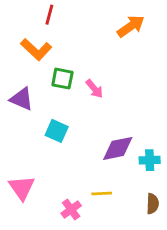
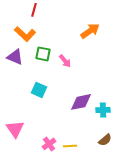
orange arrow: (131, 26) -> (90, 31), moved
purple triangle: (22, 99) -> (15, 57), moved
yellow line: (102, 194) -> (70, 146), moved
brown semicircle: (153, 204) -> (105, 140), turned 48

